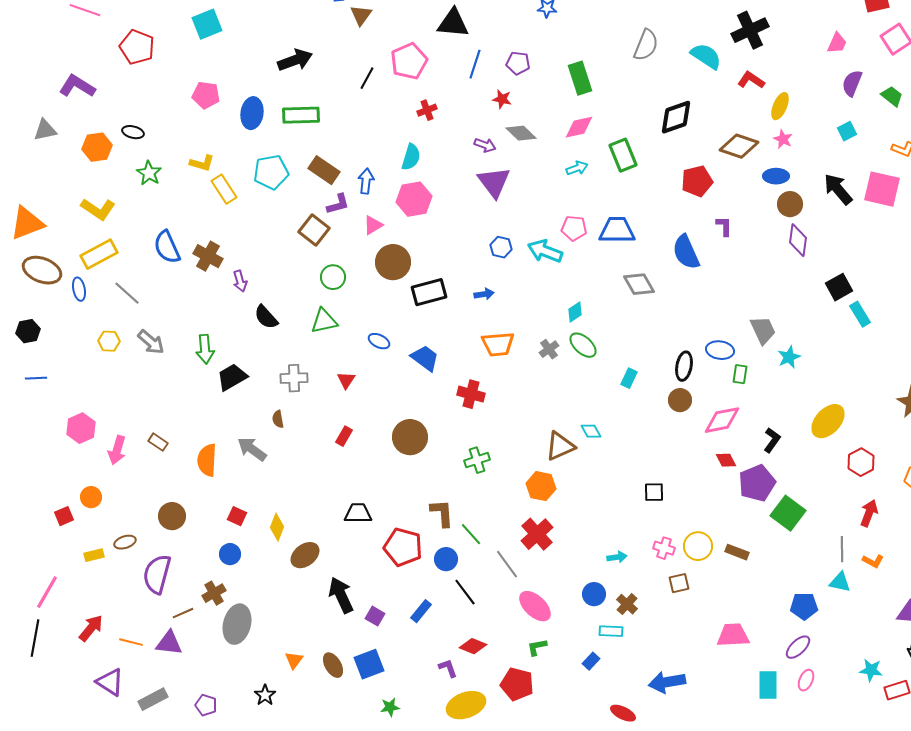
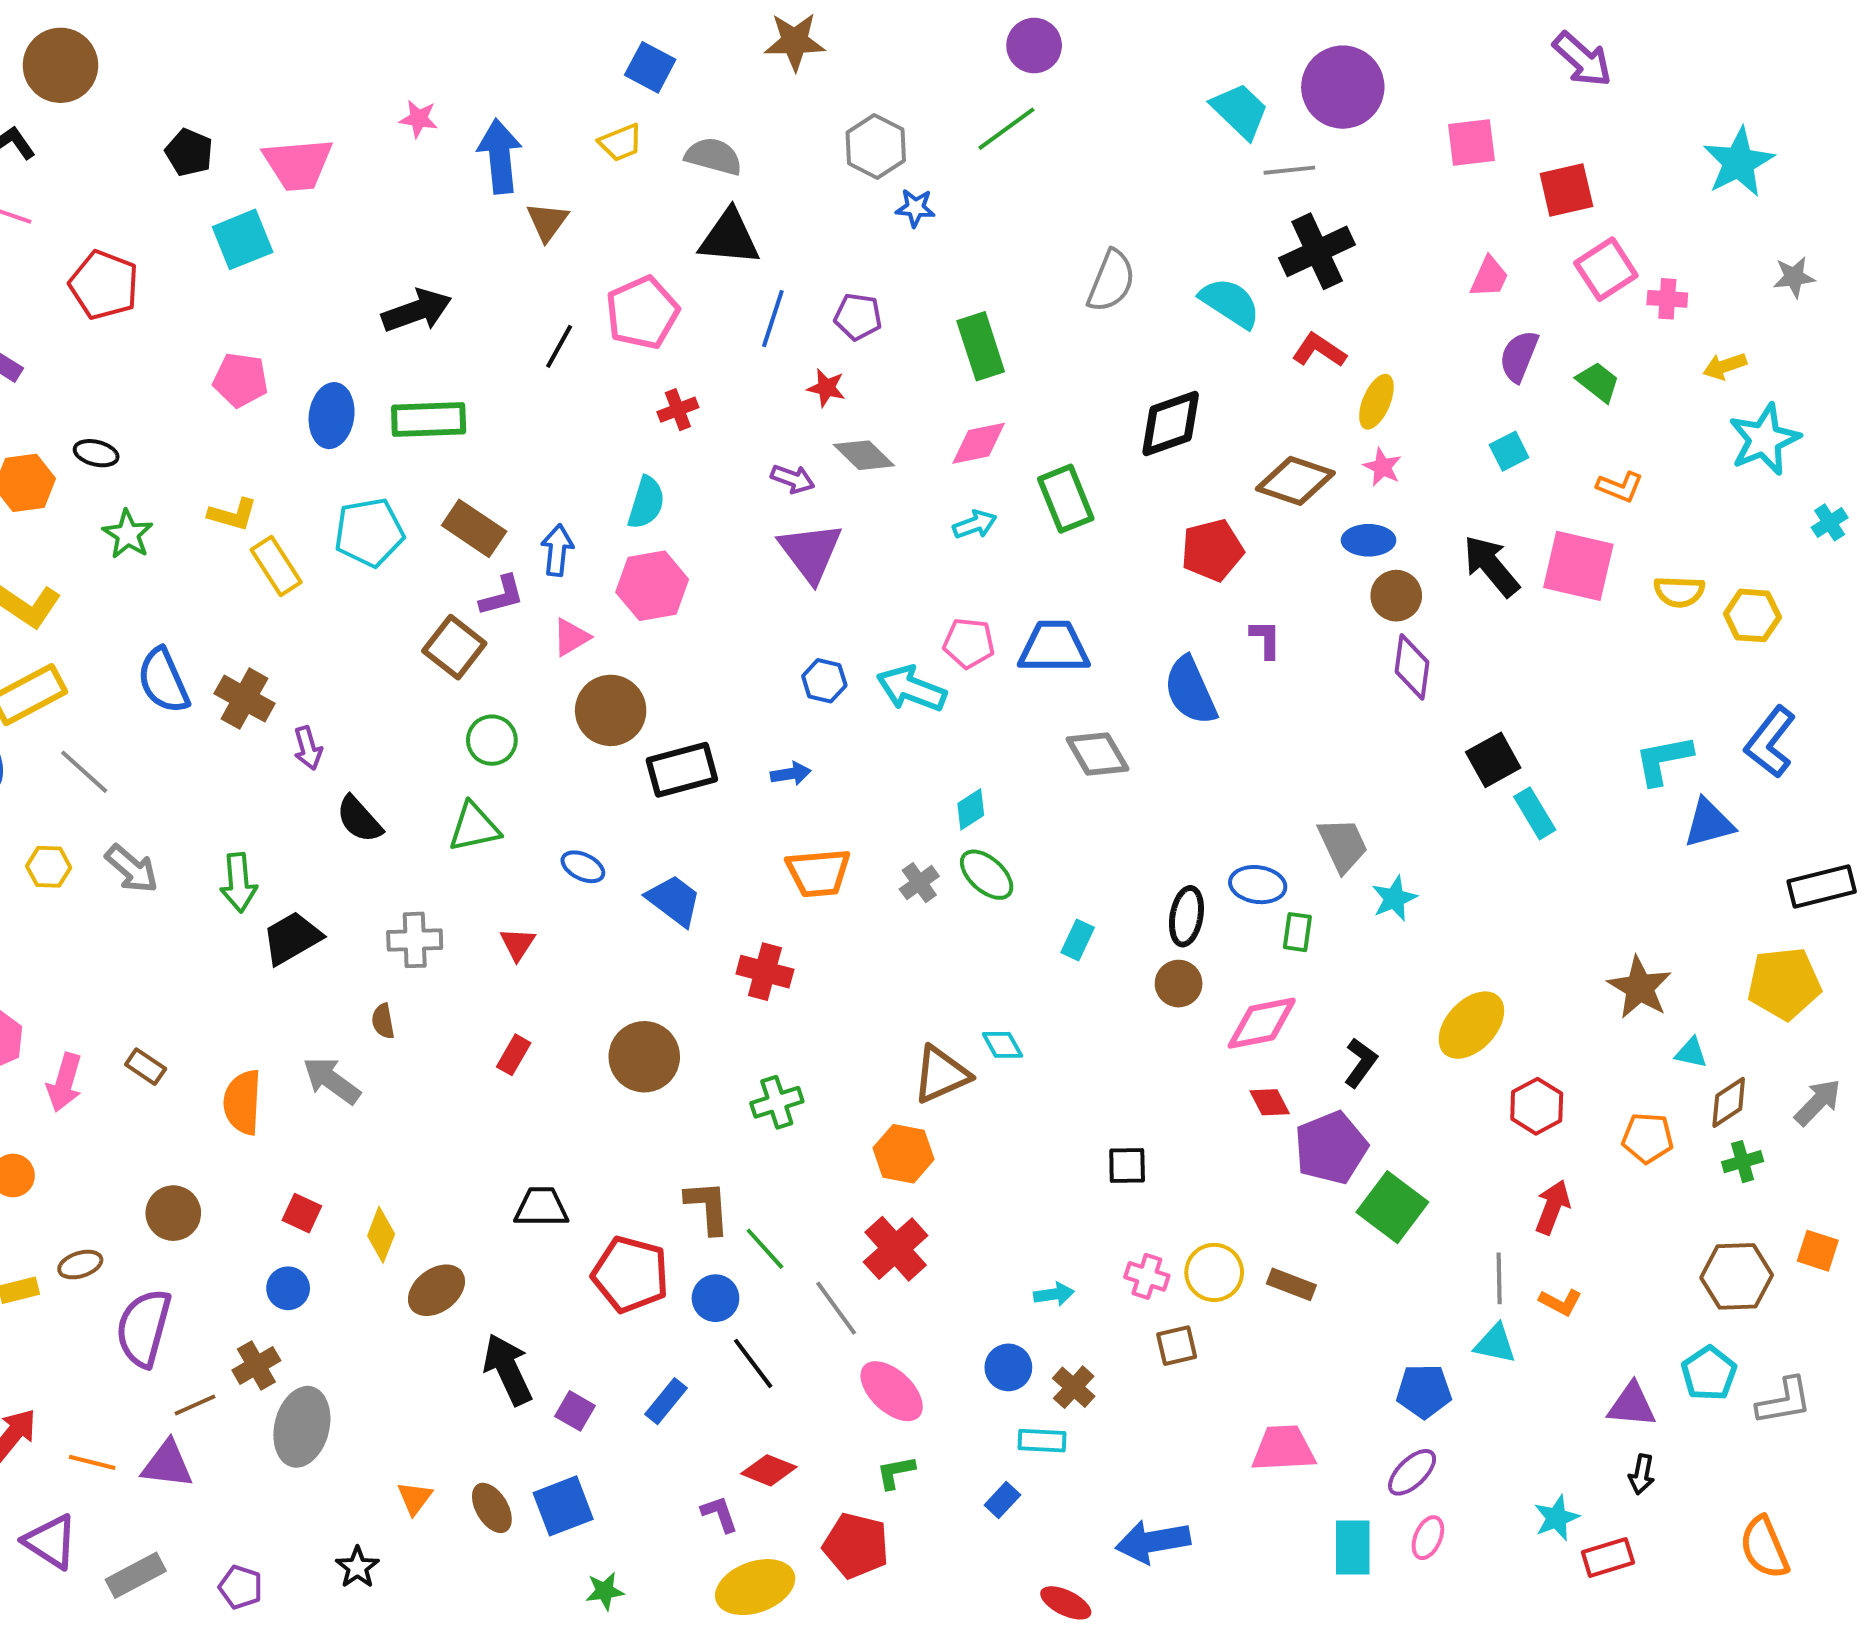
cyan star: (871, 670) -> (1557, 1518), turned -30

